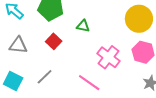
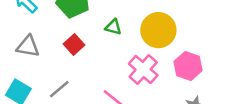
yellow circle: (139, 19) -> (158, 30), moved

